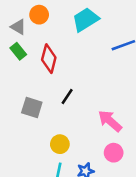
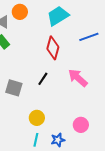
red diamond: (49, 59) -> (53, 48), moved
pink arrow: (110, 121) -> (78, 78), moved

